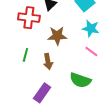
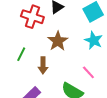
brown star: (57, 36) -> (58, 41), turned 30
pink line: (91, 51) -> (88, 72), moved

